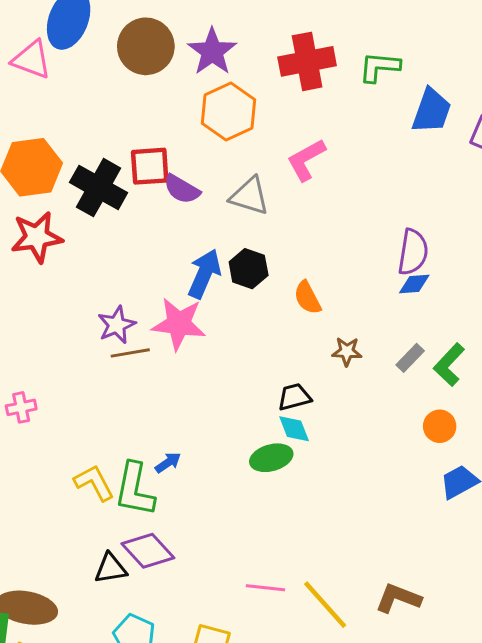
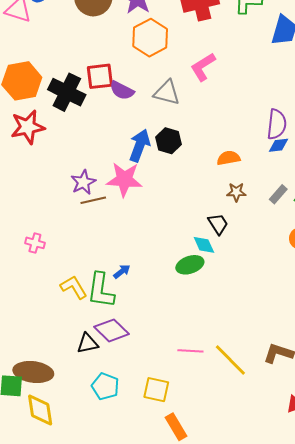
orange semicircle: (307, 298) -> (228, 158), moved, turned 110
black trapezoid: (294, 397) -> (218, 224), moved, turned 75
pink cross: (21, 407) -> (35, 243), moved, turned 30

